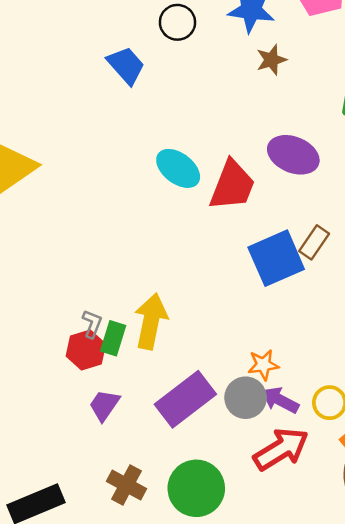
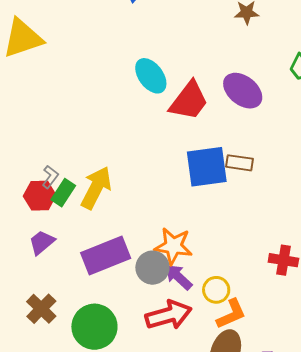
brown rectangle: (314, 242) -> (240, 163), turned 48
orange star: (263, 365) -> (173, 246), size x1.5

